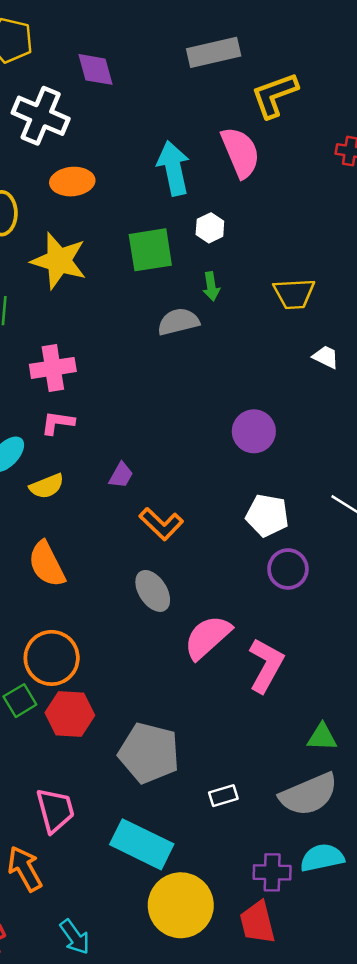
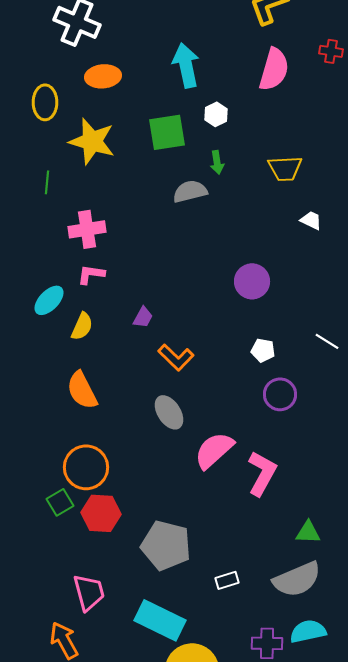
pink semicircle: (240, 152) -> (274, 69), moved, turned 39
yellow semicircle: (47, 486) -> (82, 326), turned -44
white pentagon: (267, 515) -> (263, 350), size x0.7

